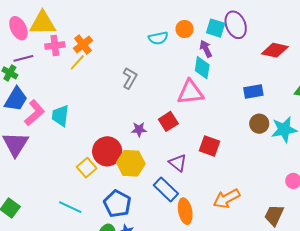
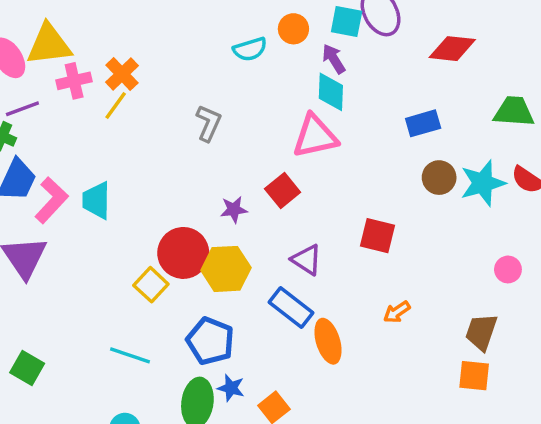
red square: (209, 146) -> (378, 236), moved
orange arrow: (227, 199) -> (397, 312), size x0.6

